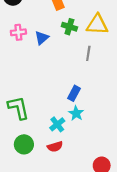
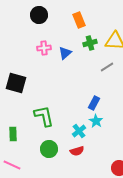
green cross: (69, 27) -> (90, 43), turned -32
gray line: (88, 53) -> (107, 67), turned 48

